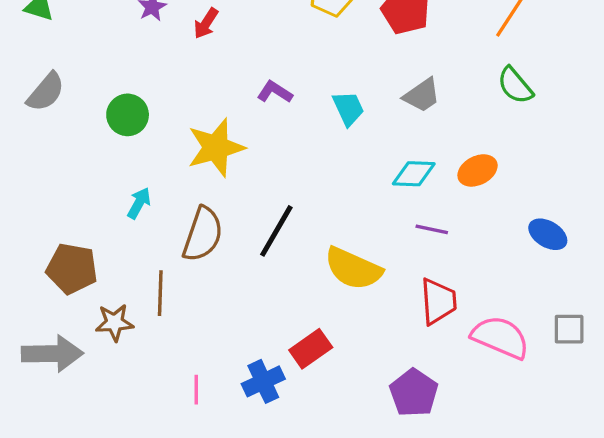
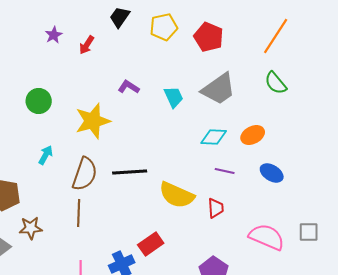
gray trapezoid: (422, 95) -> (219, 89), size x1.5
black line: (276, 231) -> (130, 172), turned 56
blue ellipse: (548, 234) -> (272, 173), moved
brown line: (160, 293) -> (79, 213), moved
red trapezoid: (438, 301) -> (216, 208), moved, size x0.7

